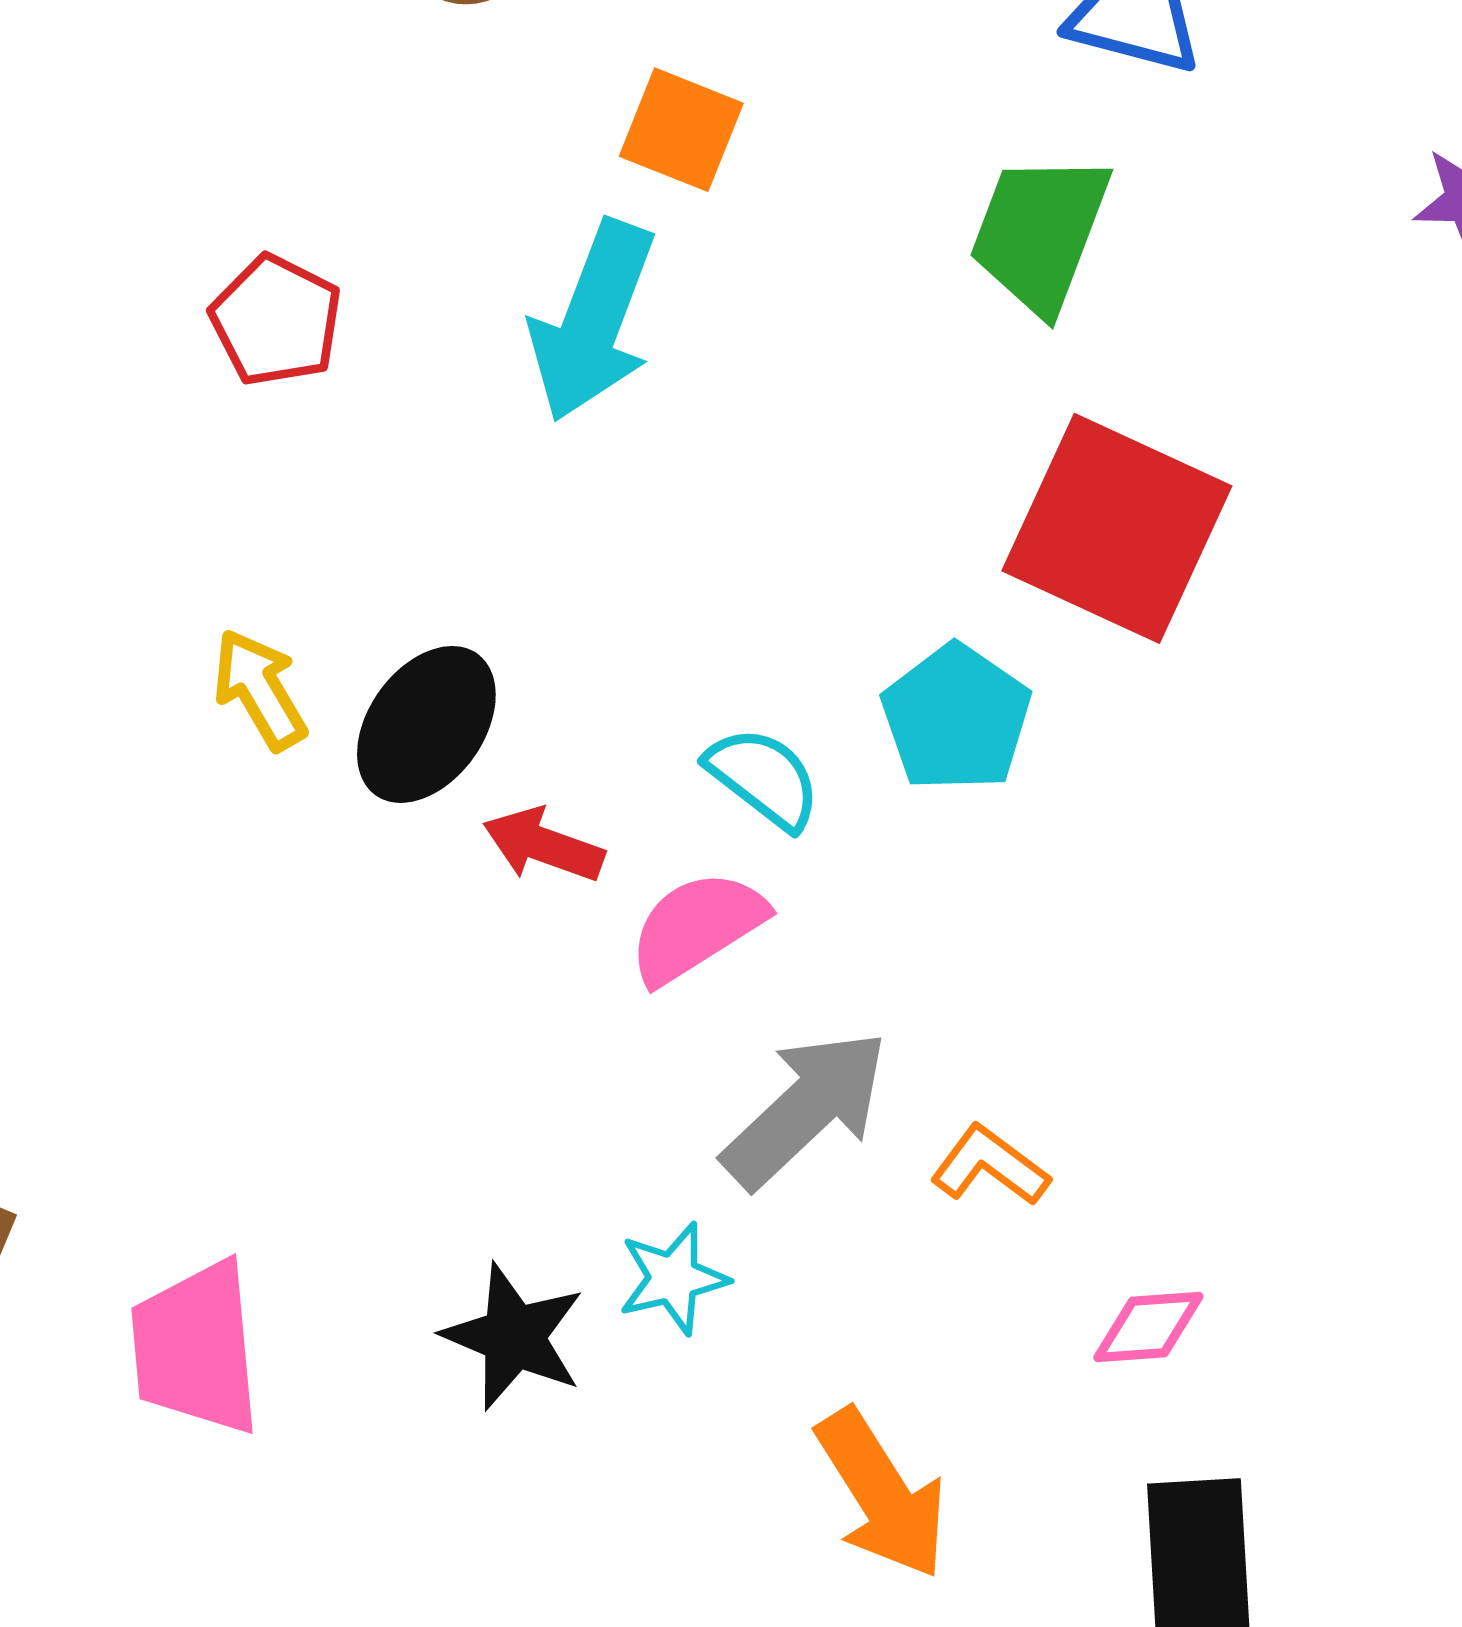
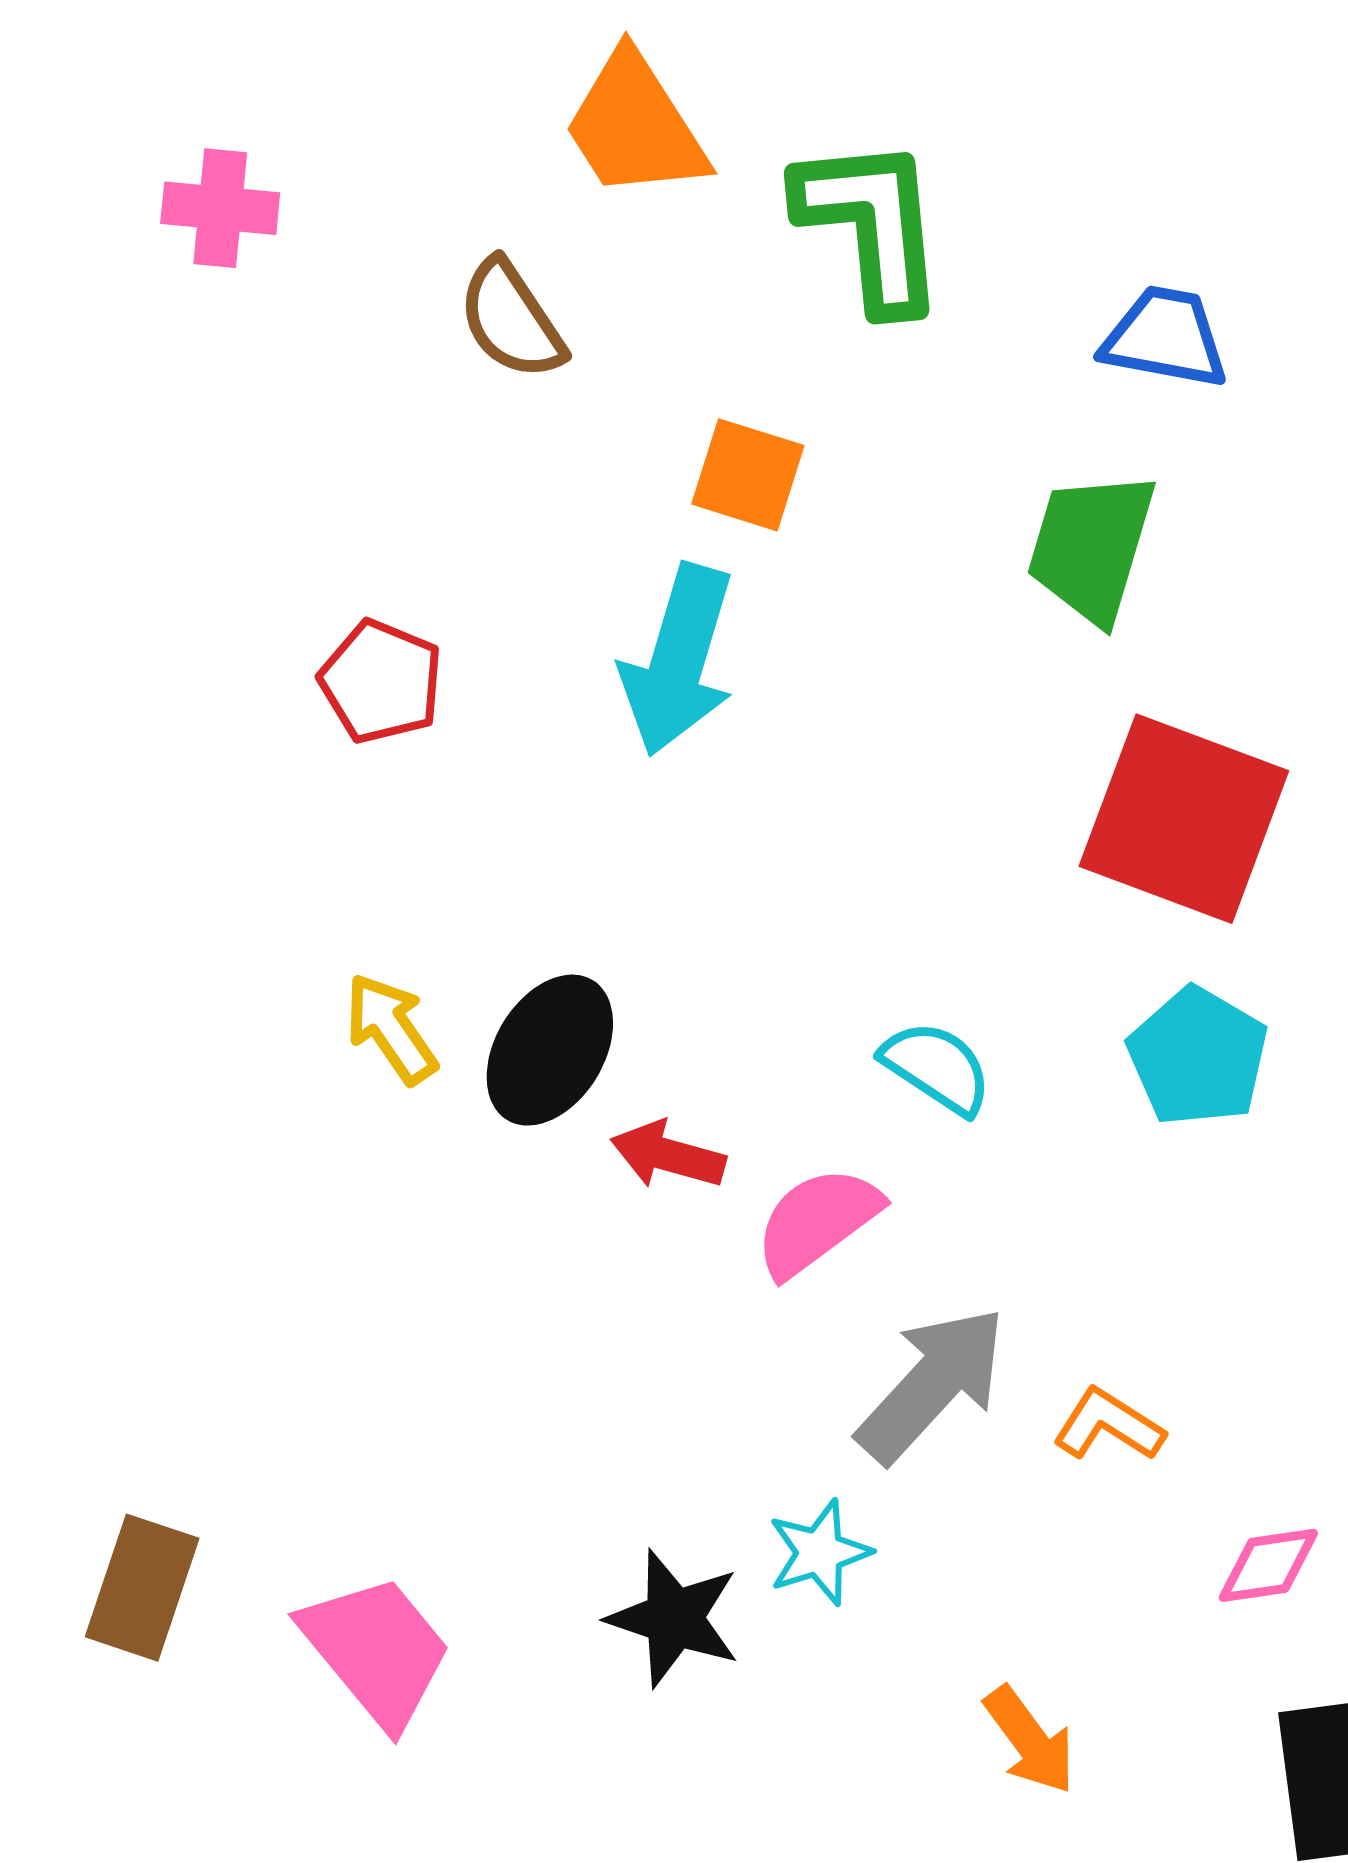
cyan pentagon: (956, 718) -> (1198, 1057), moved
cyan semicircle: (763, 778) -> (937, 1067), moved
pink trapezoid: (196, 1348) -> (377, 1651), turned 150
orange arrow: (882, 1494) -> (1030, 1740), size x0.7

